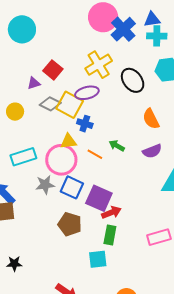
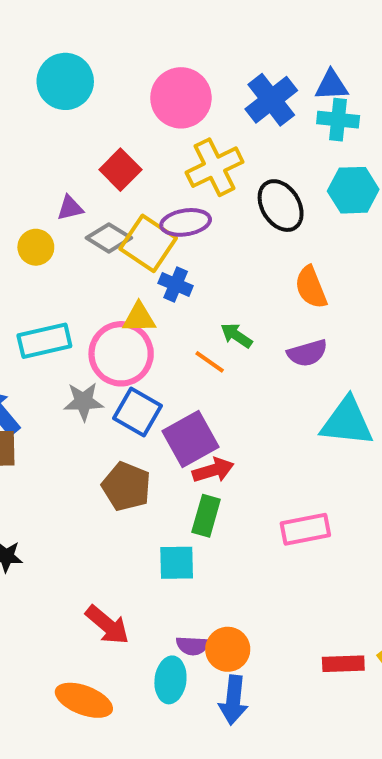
pink circle: (103, 17) -> (181, 98), moved
purple triangle: (34, 83) -> (70, 208), moved
orange line: (95, 154) -> (210, 362), moved
purple square: (99, 198) -> (190, 439), turned 32

